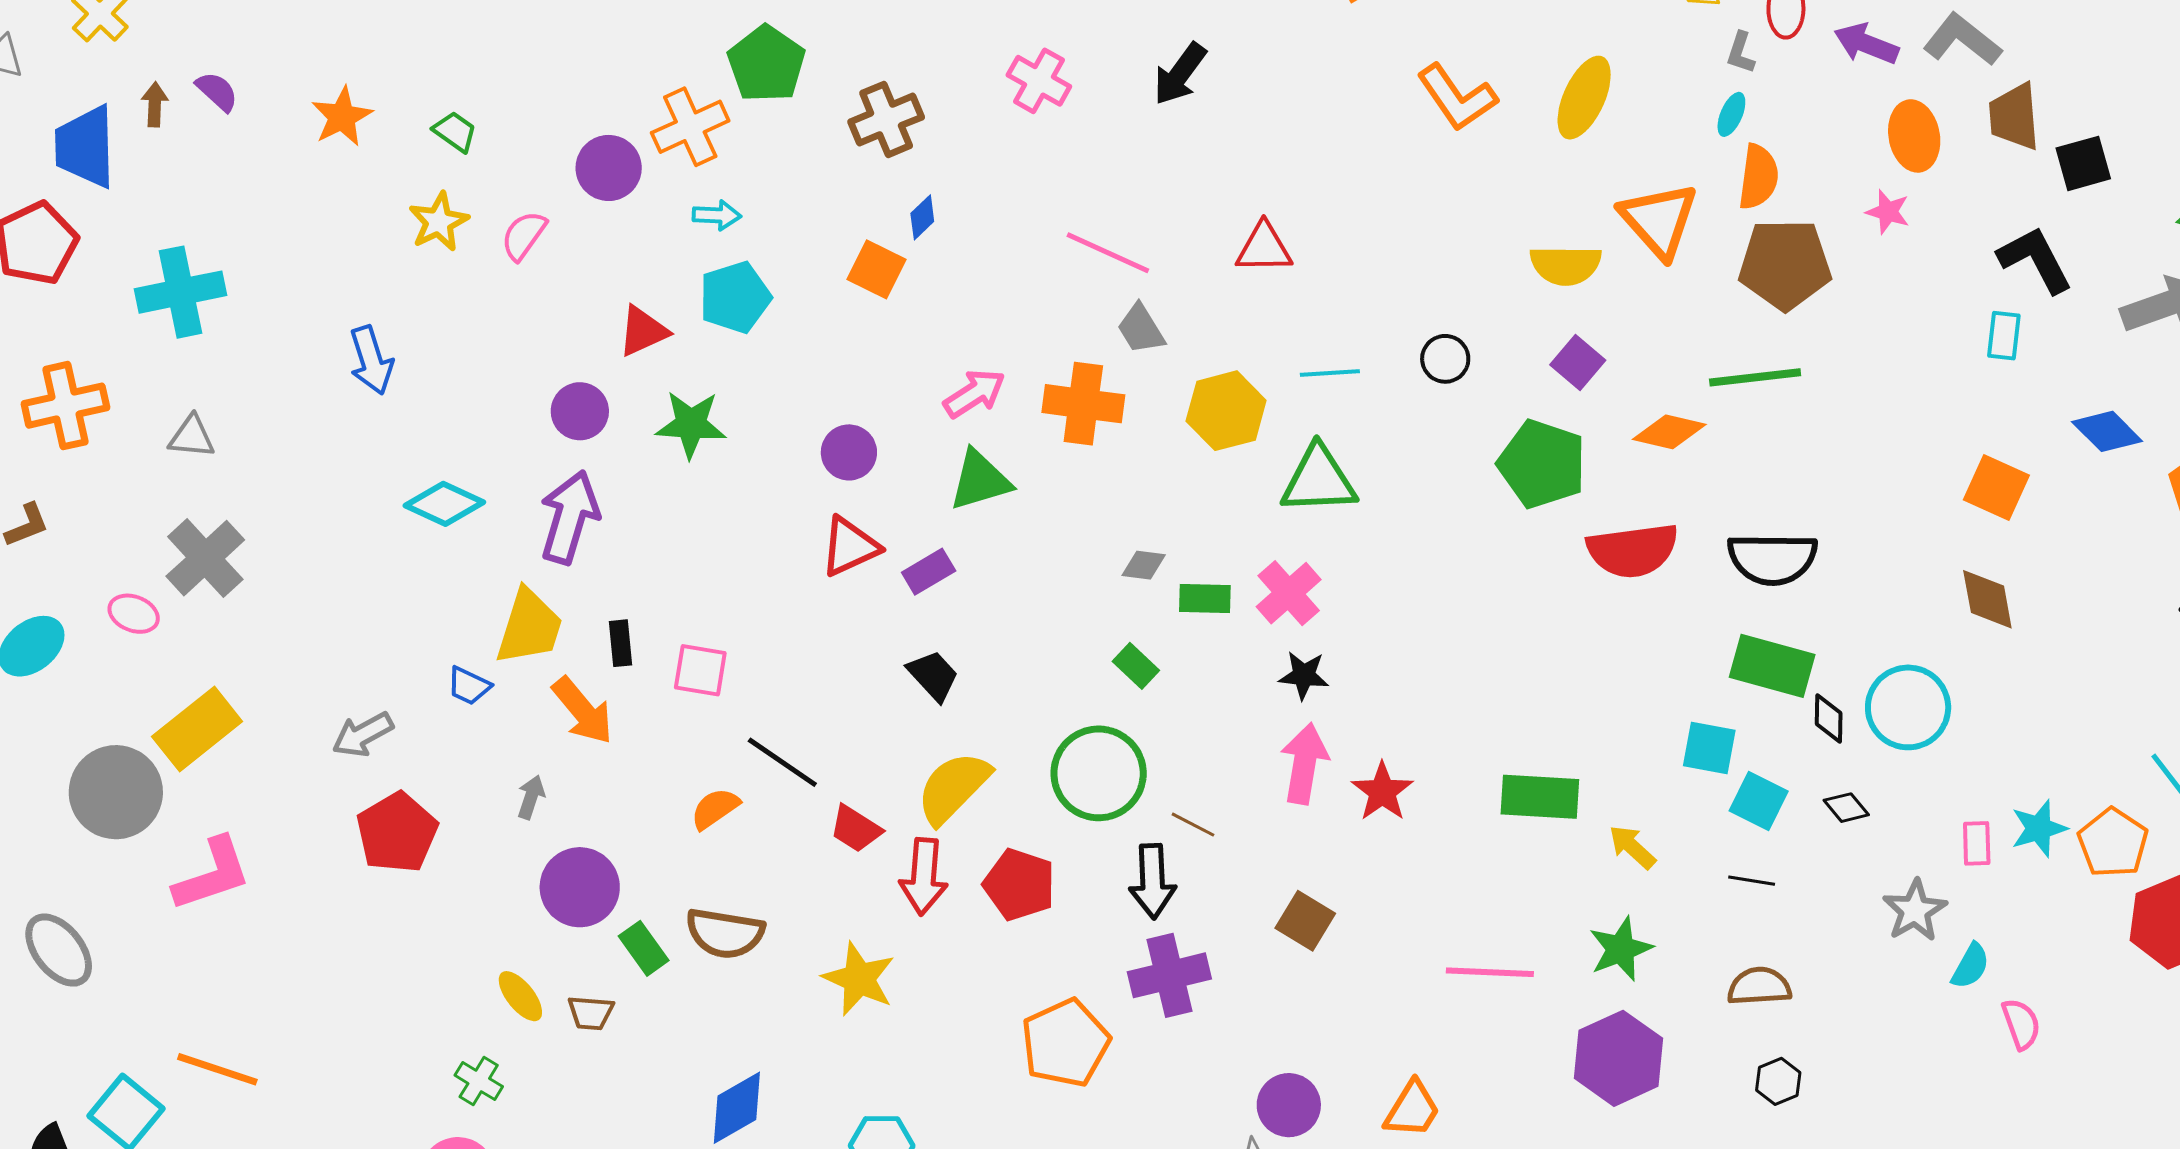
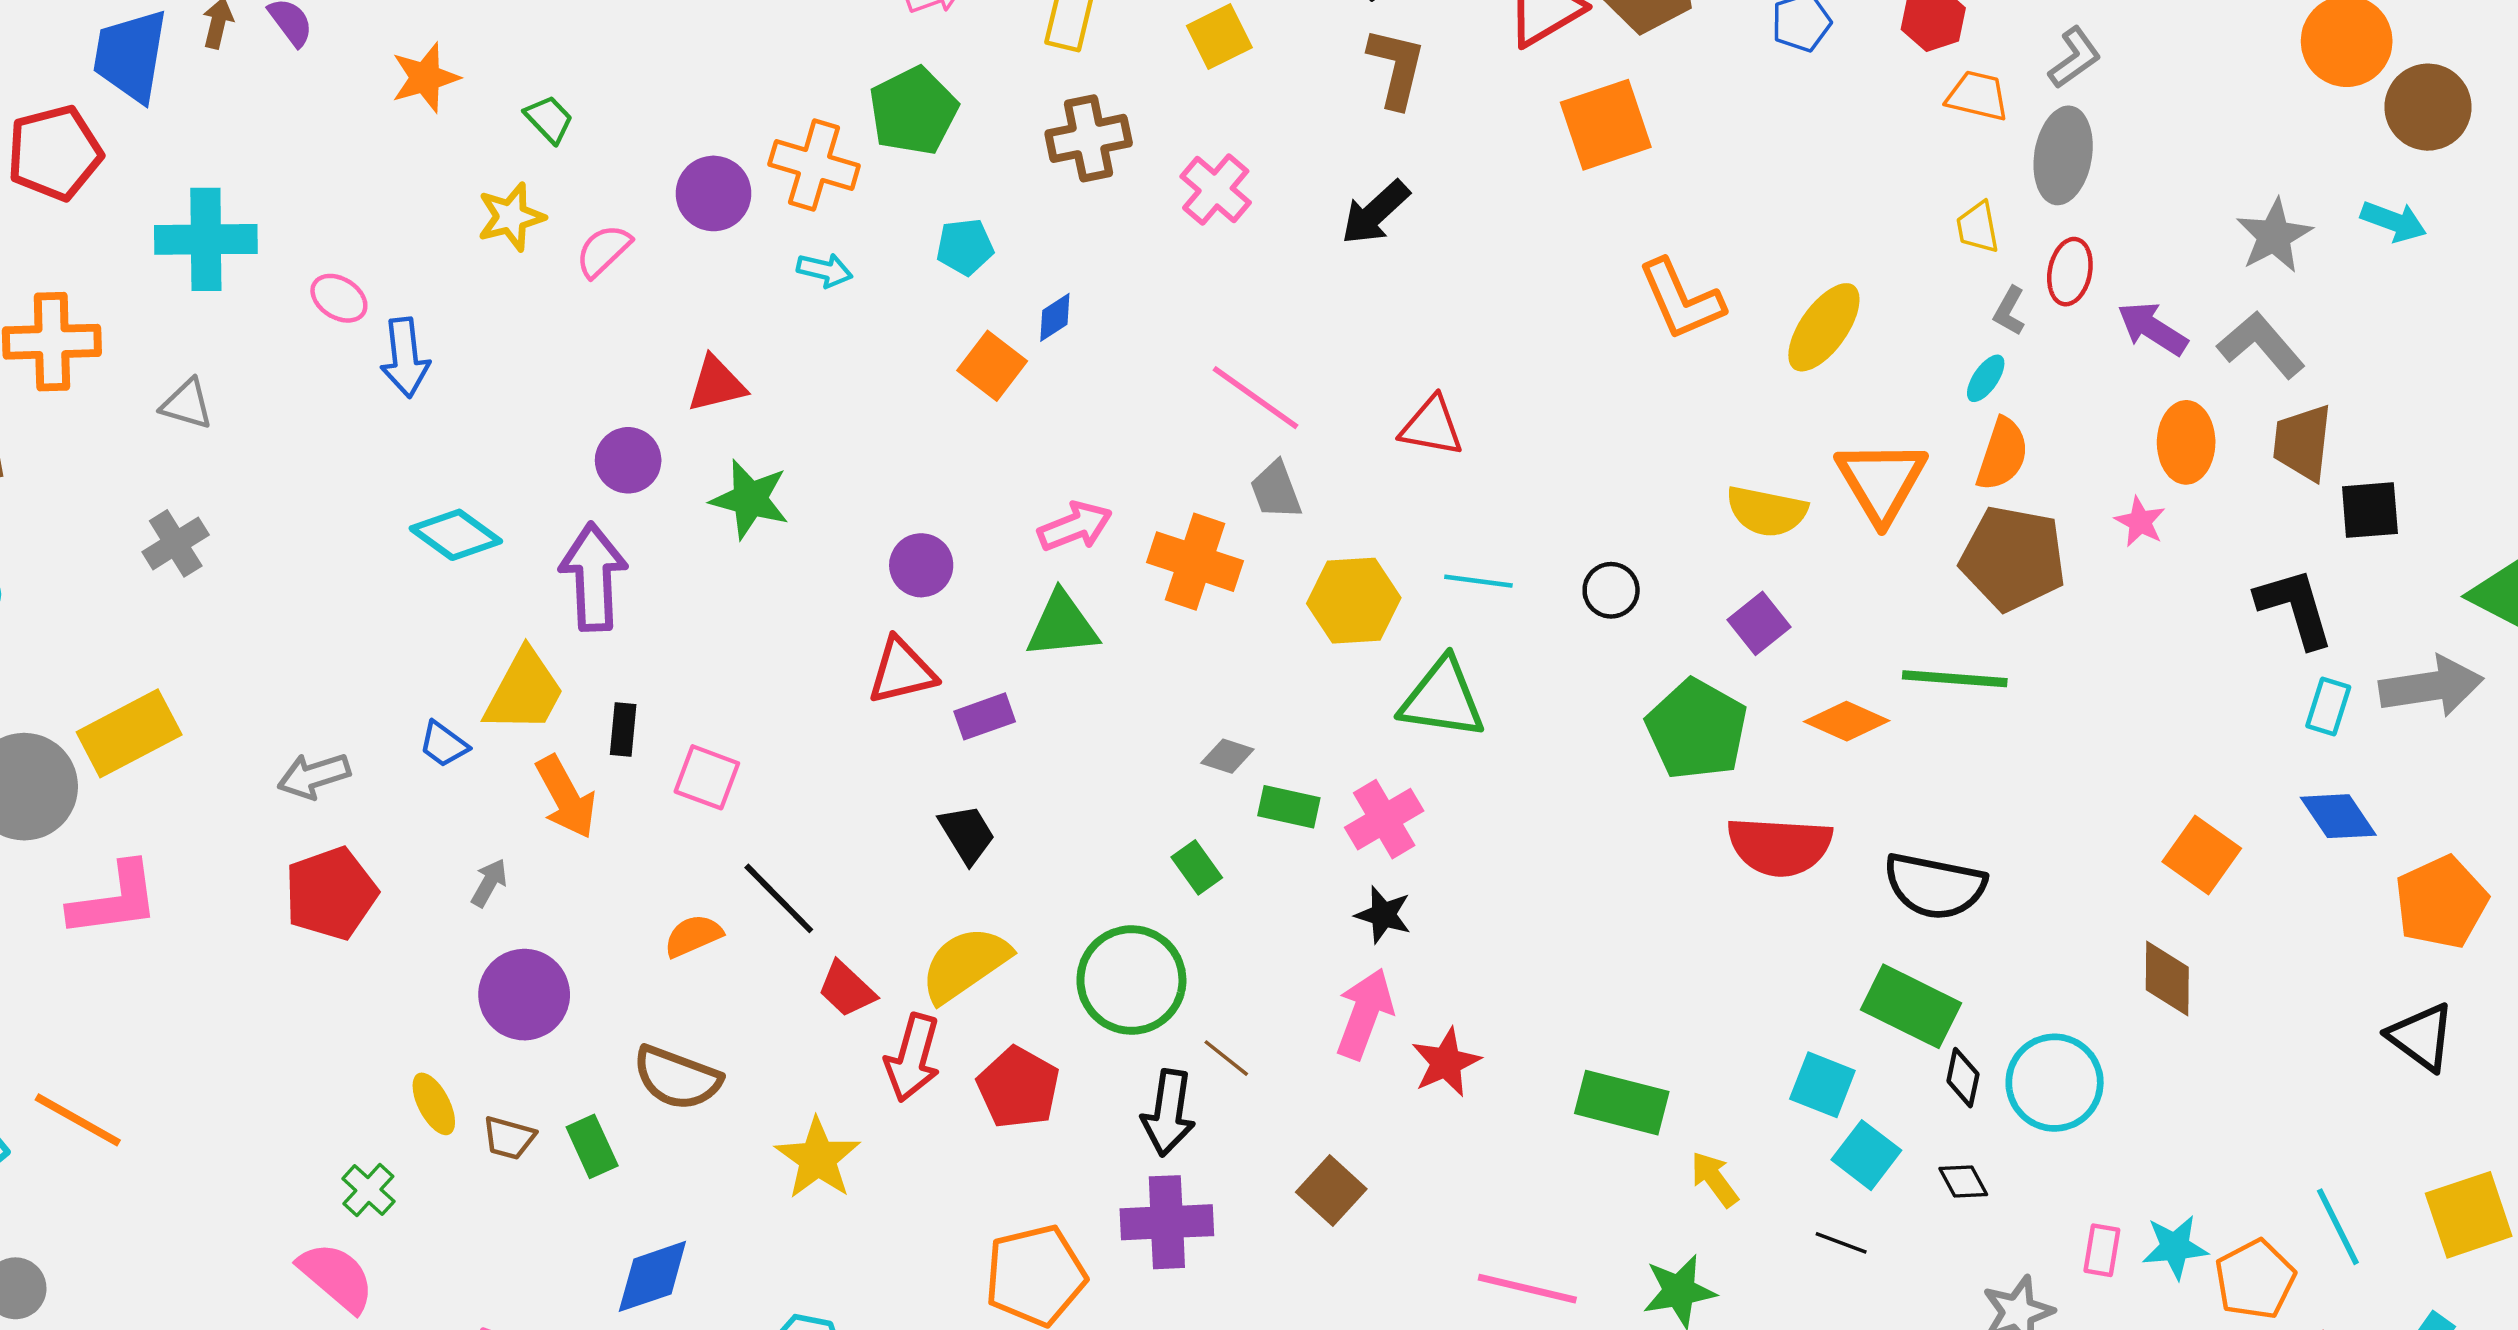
brown cross: (886, 119) -> (1089, 138), moved
orange cross: (690, 127) -> (814, 165), turned 30
cyan pentagon: (735, 297) -> (965, 247), moved, size x0.7
cyan rectangle: (2004, 336) -> (2328, 706), moved
purple arrow: (569, 517) -> (593, 577), turned -30
gray cross: (205, 558) -> (176, 543), size x0.7
pink ellipse: (134, 614) -> (339, 298), moved
green rectangle: (644, 948) -> (592, 1146), moved

